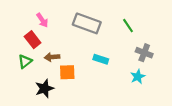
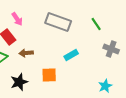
cyan rectangle: (101, 59) -> (71, 55), turned -48
orange square: (67, 72) -> (49, 75), moved
cyan star: (138, 77) -> (105, 86), moved

